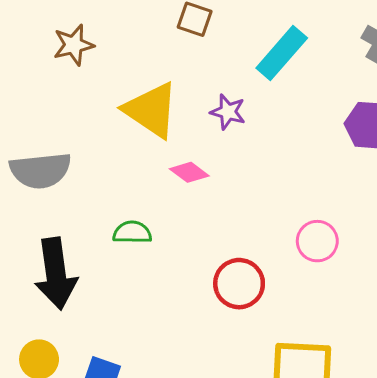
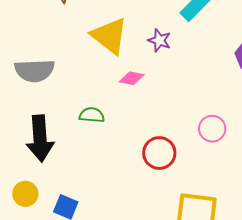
pink diamond: (189, 172) -> (132, 78), turned -30

